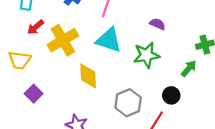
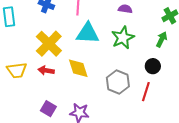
red arrow: (35, 27) -> (46, 70), moved, turned 63
purple square: (34, 94) -> (48, 109), moved

